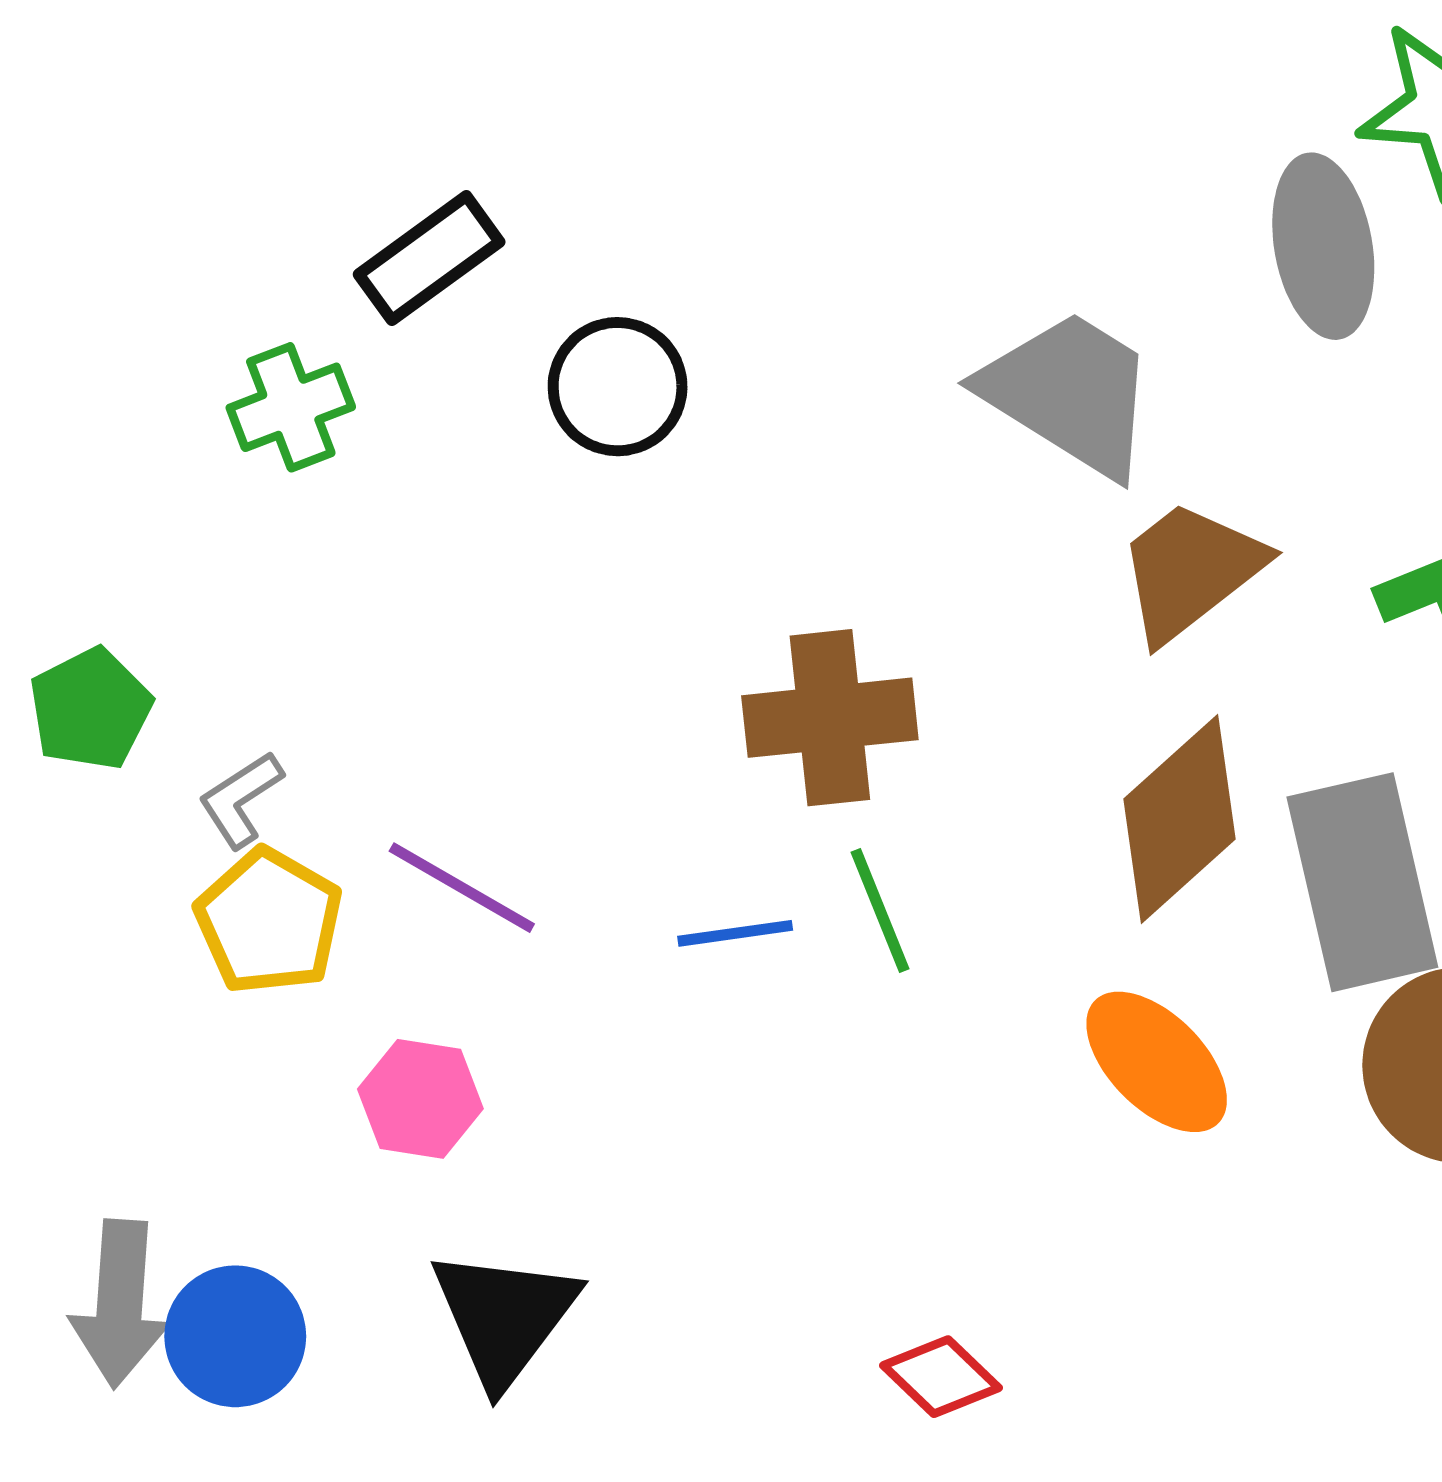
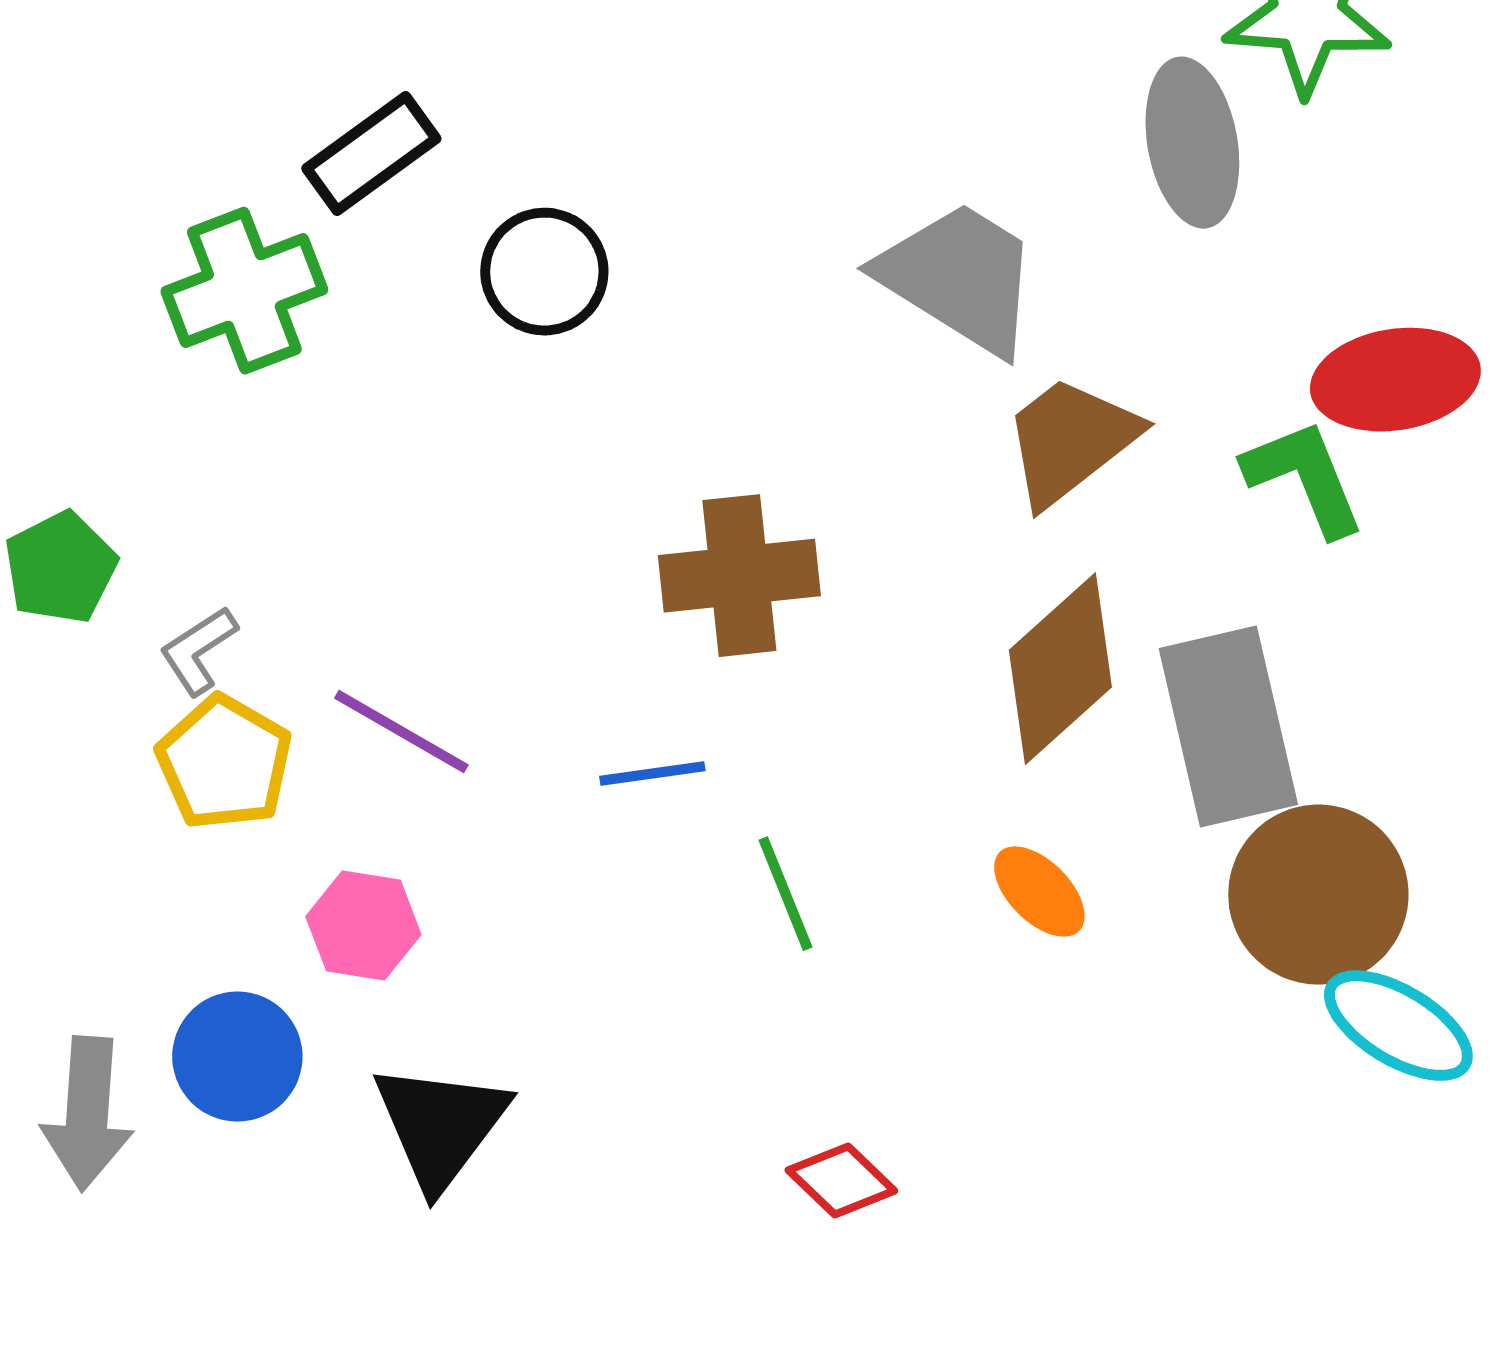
green cross: (291, 407) -> (244, 291), size x1.4
green line: (880, 910) -> (785, 894), moved
orange ellipse: (1157, 1062) -> (1039, 892), size x0.7
blue circle: (235, 1336) -> (237, 1057), moved

